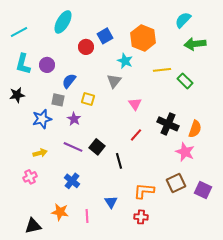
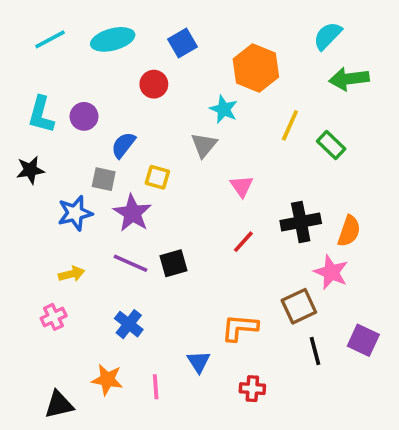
cyan ellipse: (63, 22) -> (113, 39), turned 45
cyan line: (19, 32) -> (50, 39), moved
blue square: (105, 36) -> (182, 43), moved
yellow line: (162, 70) -> (290, 125), turned -60
purple star: (74, 119) -> (132, 213), size x1.5
black cross: (168, 124) -> (301, 222), turned -35
black square: (97, 147) -> (174, 263), turned 35
black line: (119, 161) -> (315, 351), moved
brown square: (176, 183) -> (299, 306), moved
orange L-shape: (144, 191) -> (240, 328), moved

